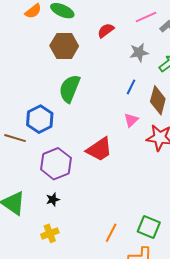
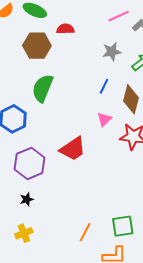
red semicircle: (106, 31) -> (65, 29), moved, turned 36
green square: (149, 227) -> (123, 226), turned -30

